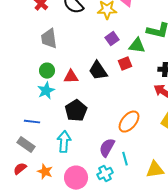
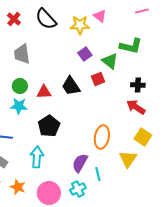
green triangle: (137, 46) -> (110, 61), turned 30
cyan star: (46, 91) -> (19, 106), turned 30
orange ellipse: (129, 122) -> (102, 137), turned -30
yellow triangle: (155, 170) -> (128, 159), moved, turned -48

